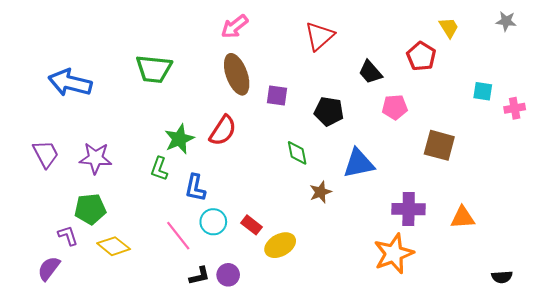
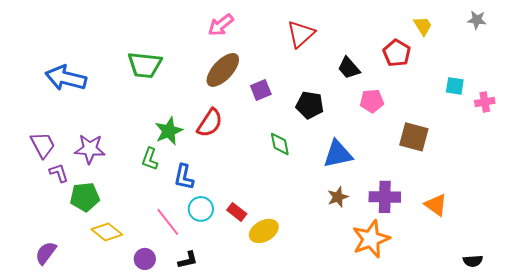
brown ellipse: (237, 74) -> (223, 70), turned 63
purple square: (277, 95) -> (261, 90), turned -30
brown star: (320, 192) -> (338, 197), moved
orange triangle: (463, 218) -> (436, 205), turned 40
purple L-shape: (68, 236) -> (59, 173), moved
purple circle: (228, 275) -> (145, 259), moved

